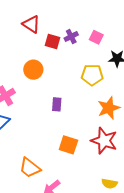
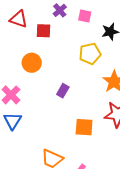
purple cross: (71, 37) -> (60, 10), moved
purple rectangle: (57, 104) -> (63, 91), turned 40

